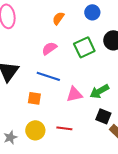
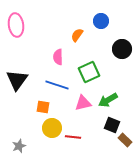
orange semicircle: (58, 18) -> (77, 35), moved
green square: (84, 47) -> (89, 72), moved
pink semicircle: (49, 48) -> (58, 57), turned -56
yellow circle: (35, 130) -> (52, 128), moved

